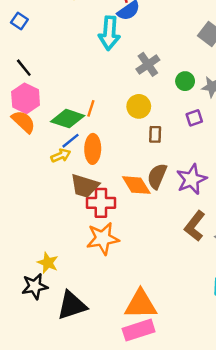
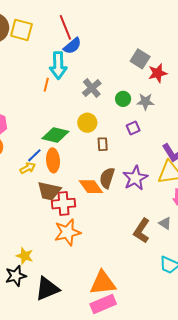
orange line: (91, 108) -> (46, 85), moved
green diamond: (68, 119) -> (55, 135), moved
brown L-shape: (195, 226) -> (142, 231), moved

